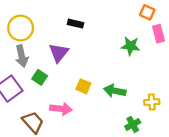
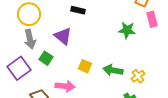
purple triangle: (59, 53) -> (63, 36), turned -30
yellow cross: (152, 102) -> (138, 76), moved, turned -32

